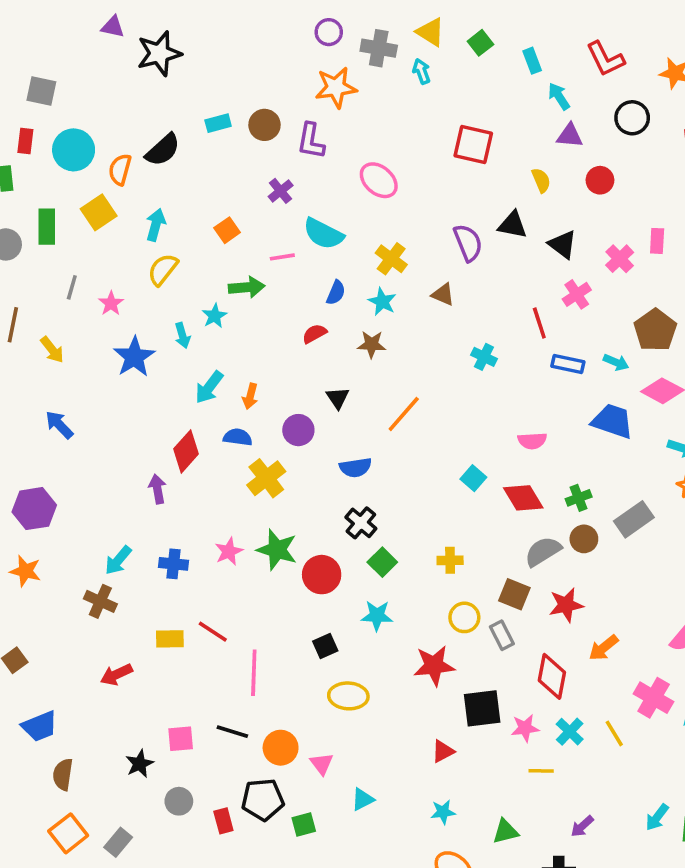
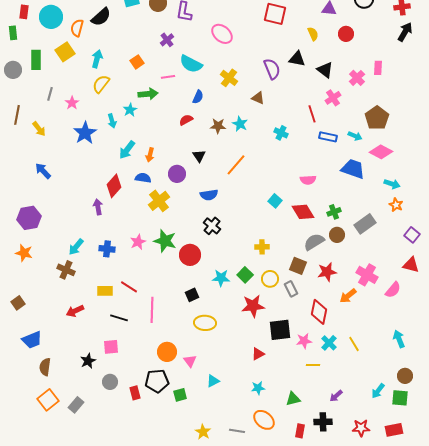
cyan star: (382, 302) -> (240, 124), moved
green square: (382, 562) -> (245, 275), moved
pink cross: (654, 698) -> (367, 275), moved
black line: (232, 732) -> (119, 318), moved

